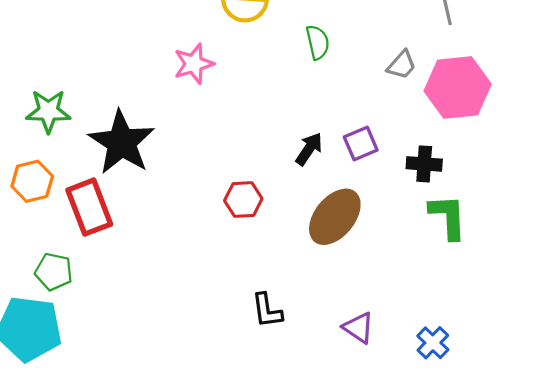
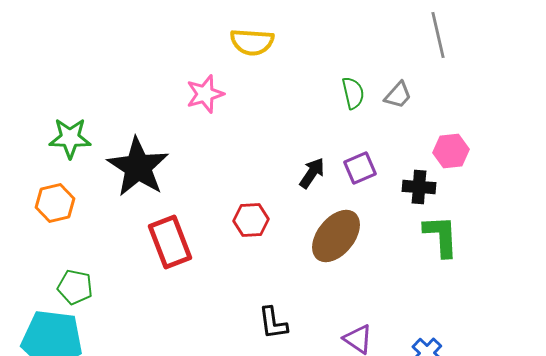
green semicircle: (318, 42) -> (353, 93), moved
pink hexagon: (458, 87) -> (451, 151), moved, size x0.6
red rectangle: (89, 207) -> (170, 242), moved

